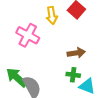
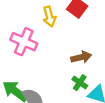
green cross: (73, 75) -> (80, 83), turned 32

